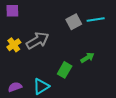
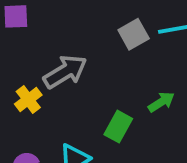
yellow cross: (14, 45) -> (28, 99), moved

